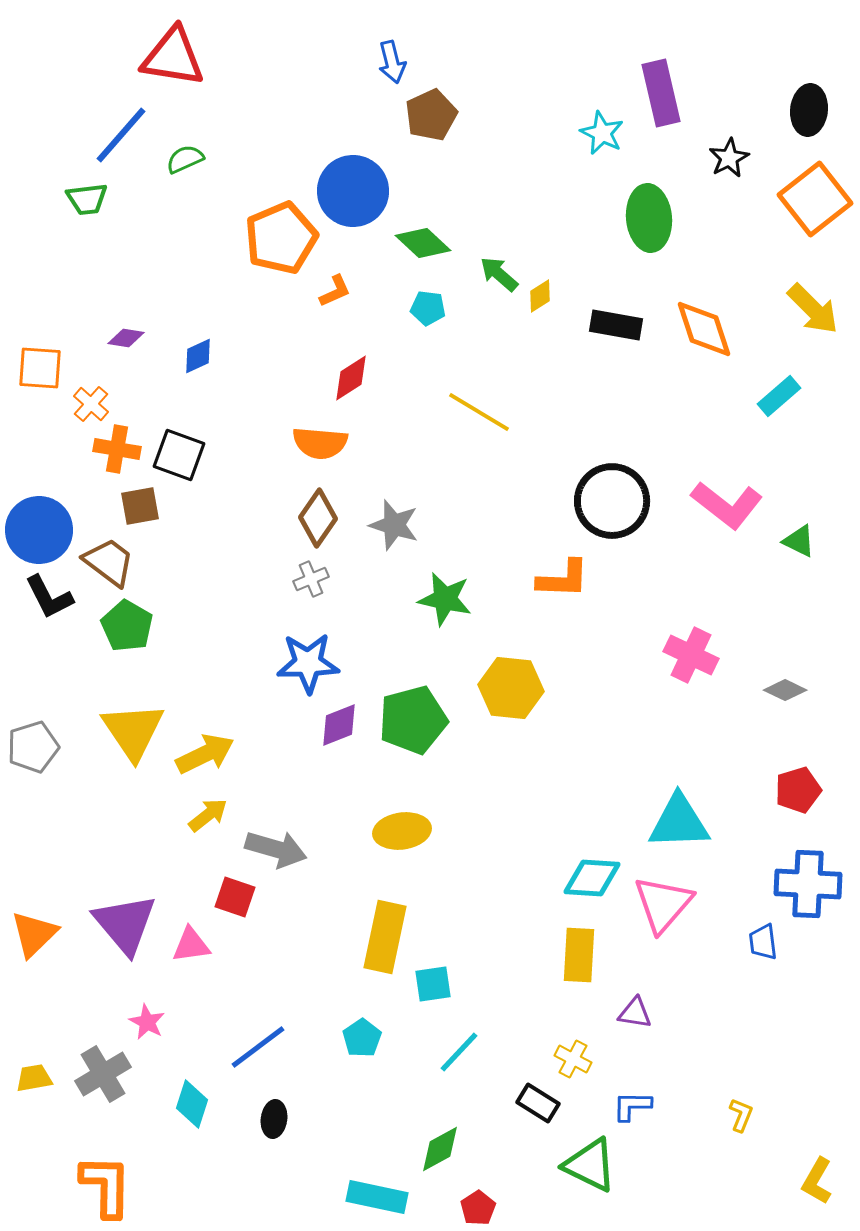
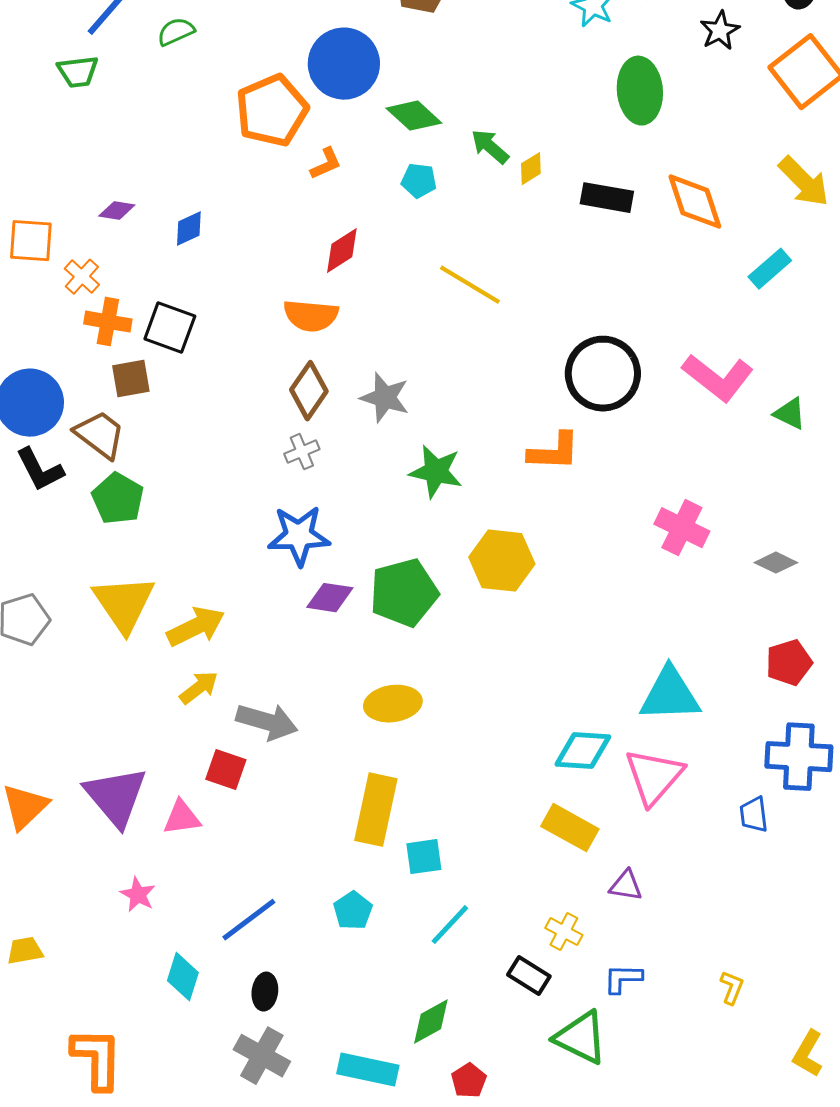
purple diamond: (339, 725) -> (330, 598), turned 30
yellow rectangle: (579, 955) -> (570, 828), turned -64
gray cross: (103, 1074) -> (262, 1056), moved, turned -30

